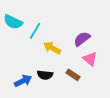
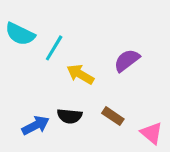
pink triangle: (90, 59) -> (152, 133), moved

